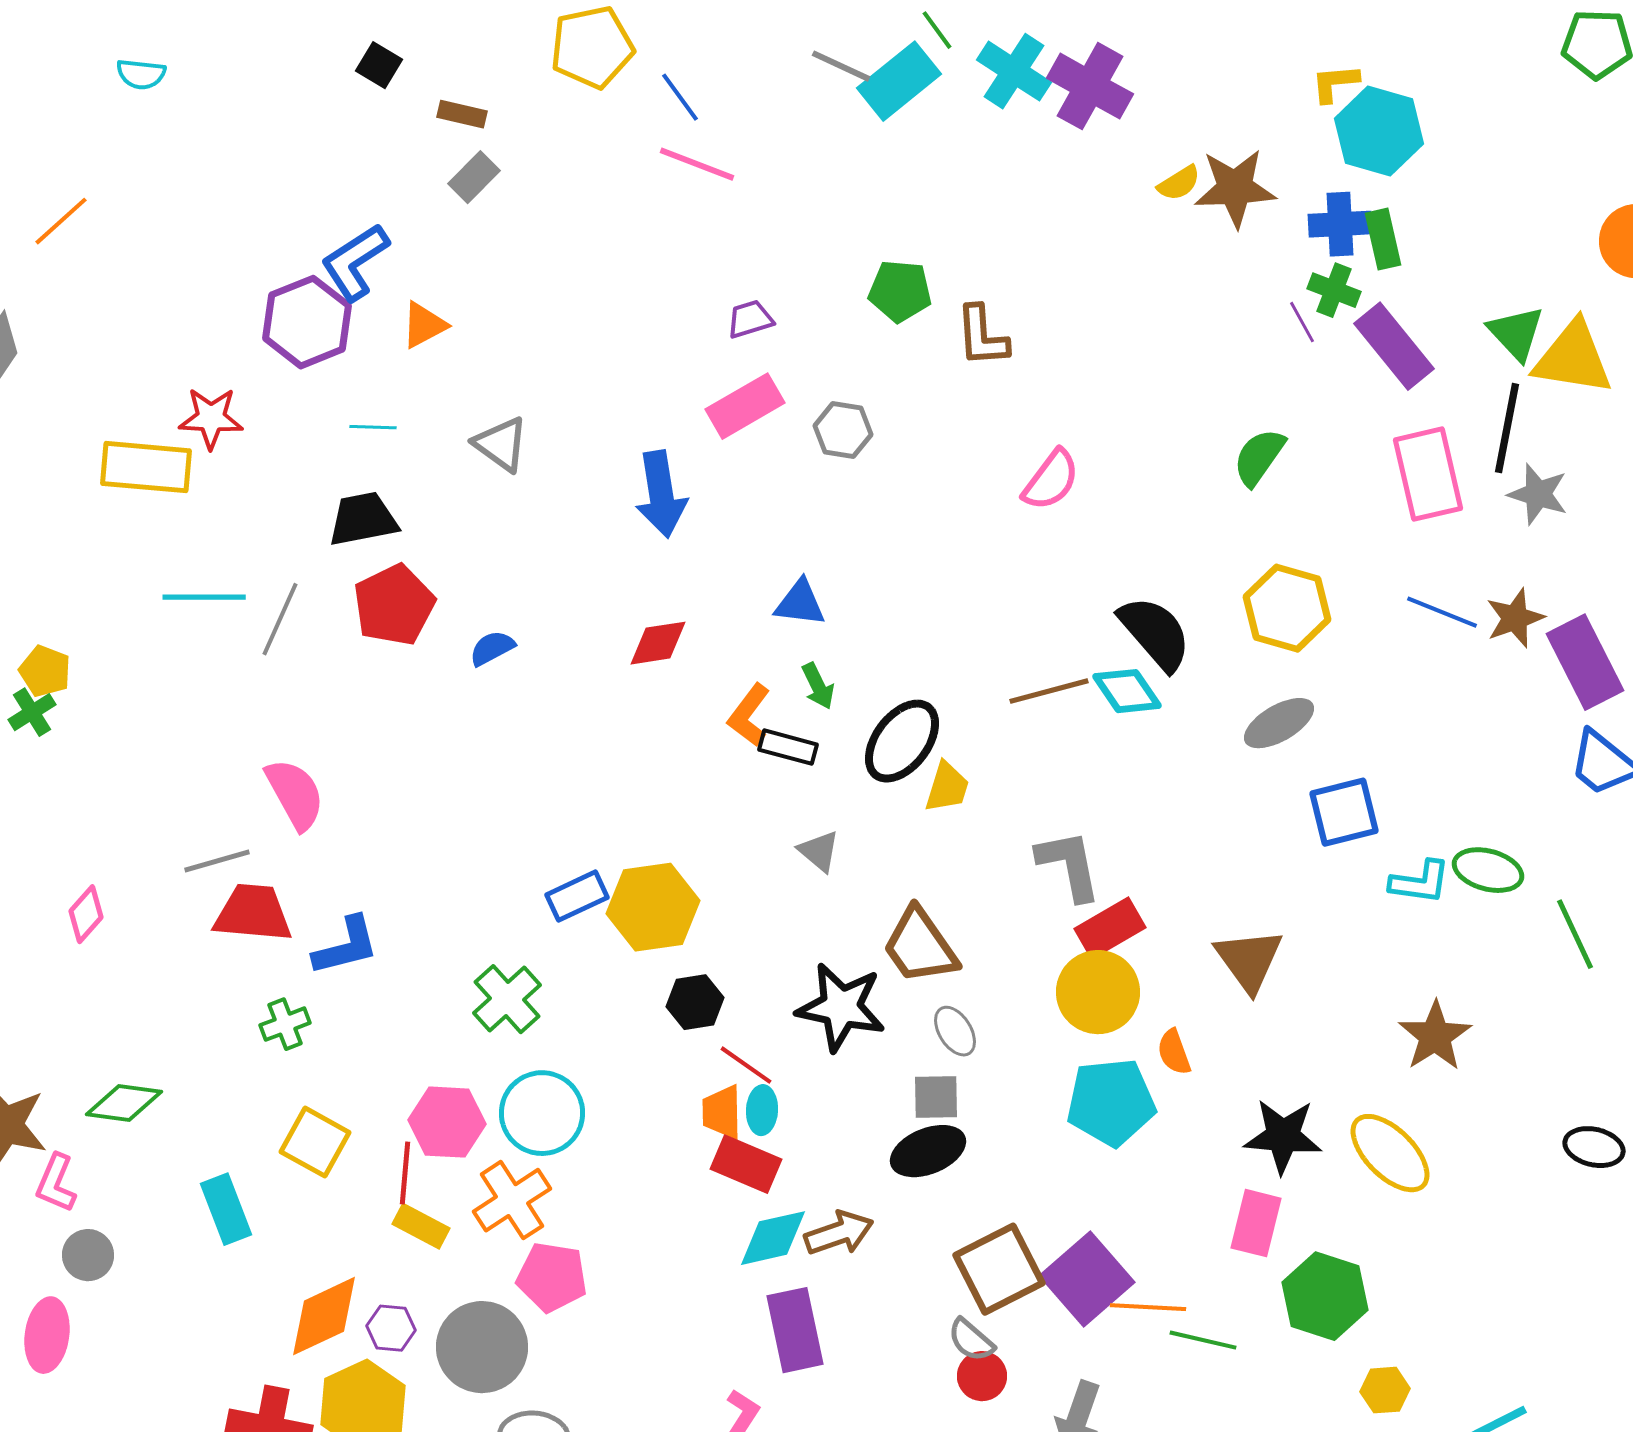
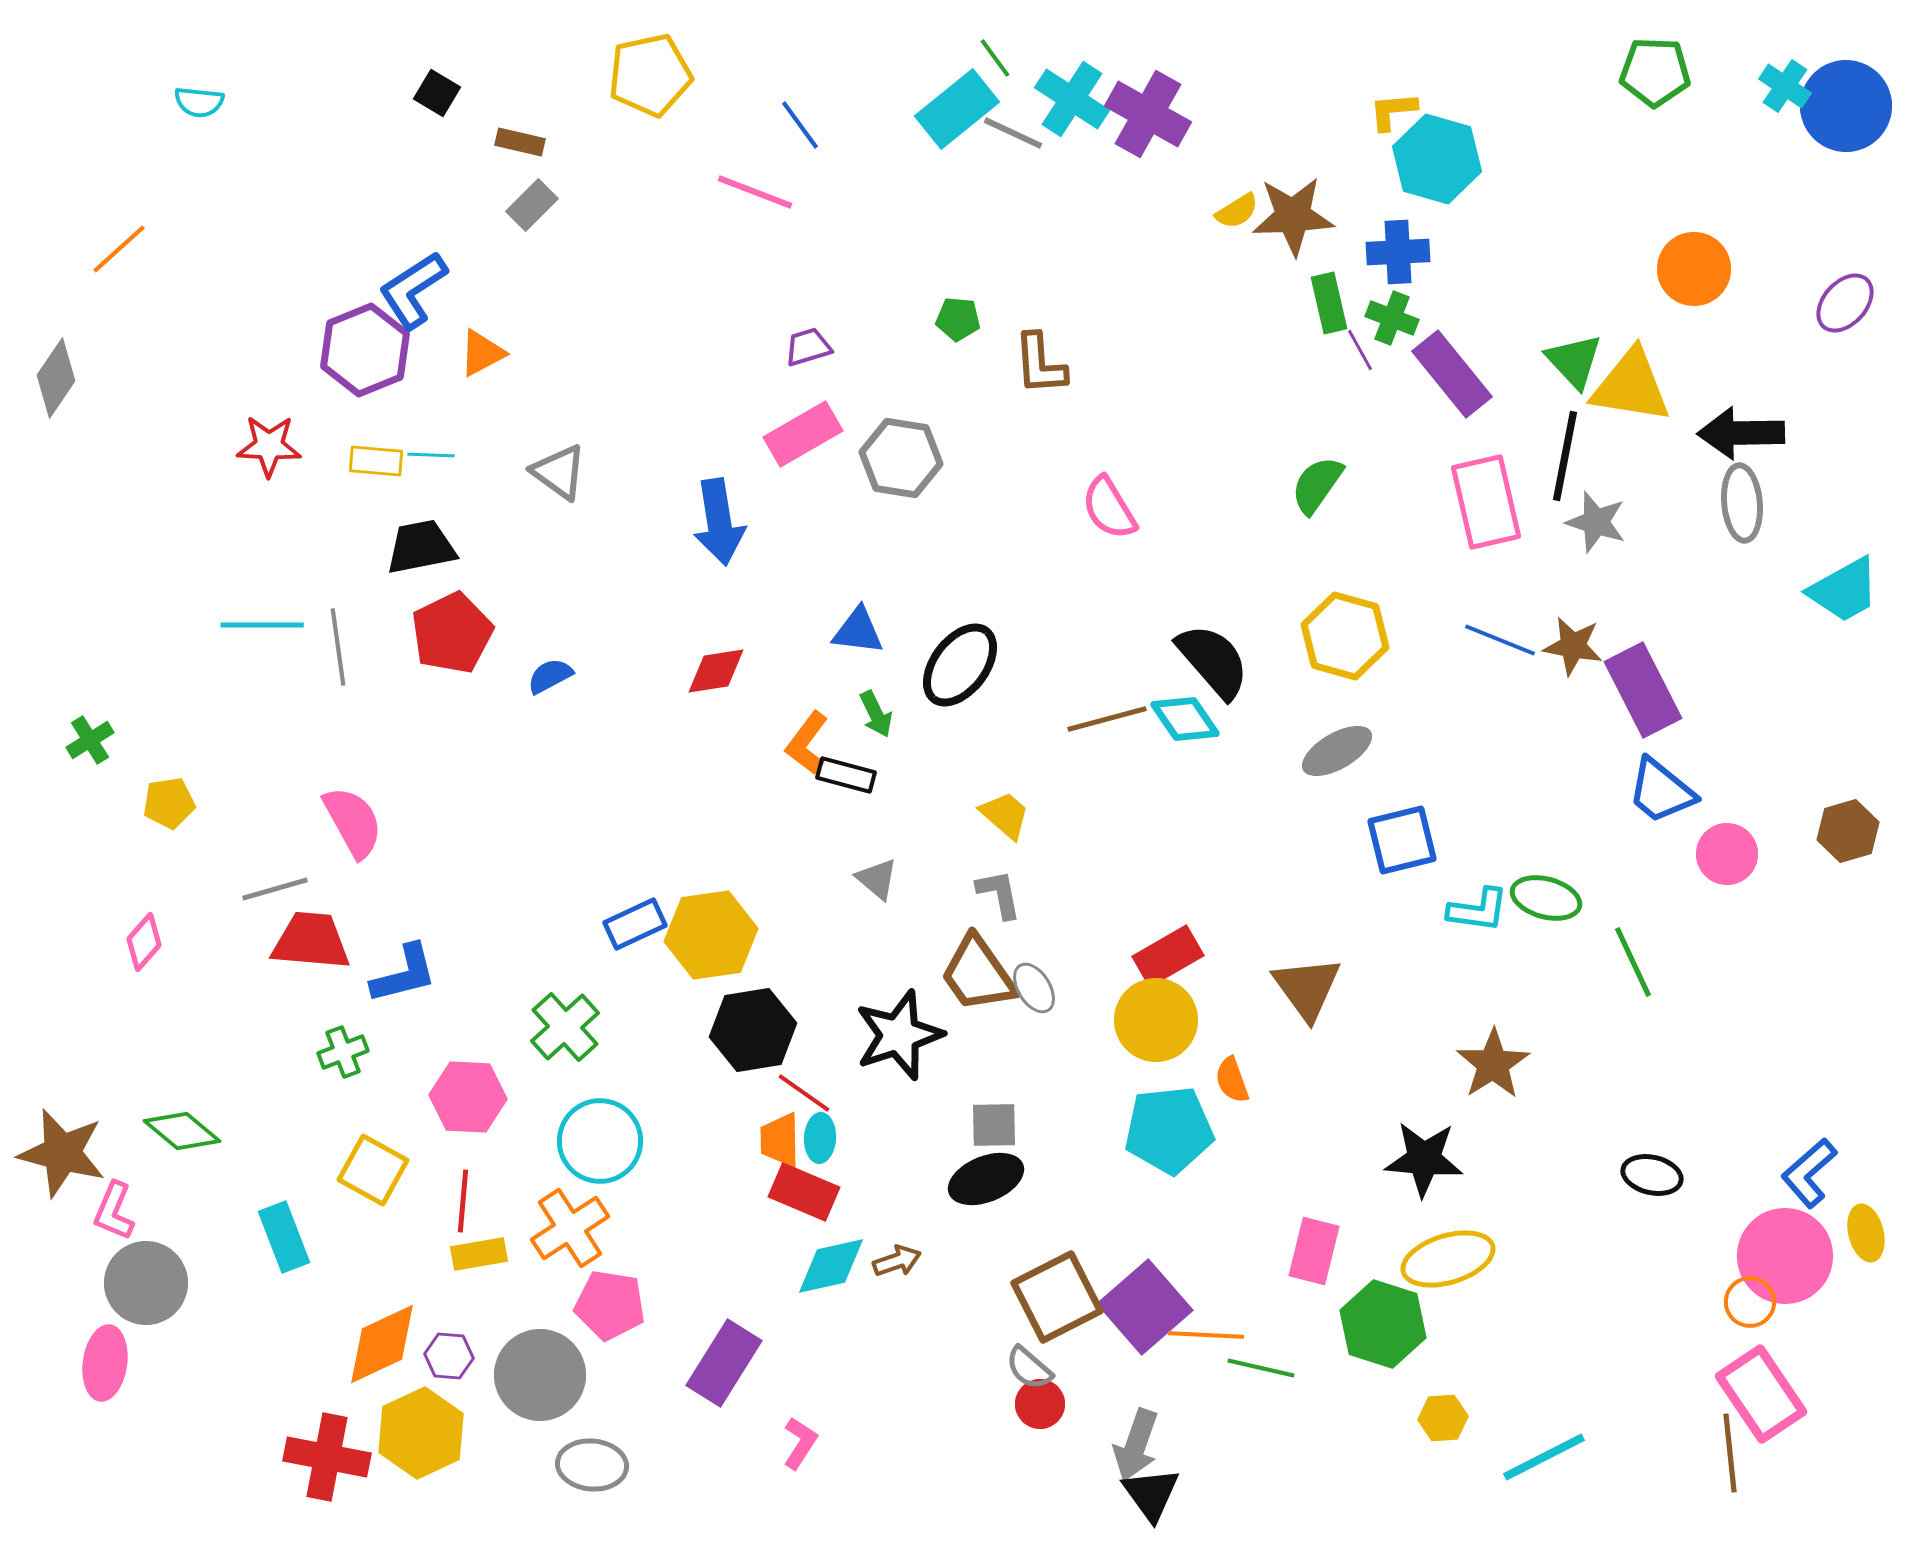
gray line: (841, 66) -> (1013, 133), moved
blue line: (680, 97) -> (800, 125), moved
green rectangle: (1383, 239) -> (1329, 303), moved
green pentagon: (900, 291) -> (958, 319), size x0.7
gray hexagon: (843, 430) -> (901, 458), size x1.4
yellow rectangle: (146, 467) -> (376, 461), moved, size x0.6
pink semicircle: (1051, 480) -> (1109, 508), turned 112
brown star: (1515, 618) -> (1573, 646), turned 30
gray line: (280, 619) -> (338, 647), turned -32
yellow pentagon: (45, 671) -> (169, 803), moved, turned -30
black ellipse: (902, 741) -> (960, 665), moved
yellow trapezoid: (947, 787) -> (1005, 815), turned -66
gray L-shape: (1069, 865) -> (999, 894), moved, size x0.7
black hexagon: (695, 1002) -> (753, 1030), size x1.5
black star: (841, 1007) -> (899, 1035), turned -30
gray ellipse: (955, 1031) -> (1034, 988), moved
green diamond: (124, 1103) -> (182, 1131), turned 32
pink hexagon: (447, 1122) -> (468, 1097), moved
black star: (1283, 1136) -> (1424, 1159), moved
yellow ellipse: (1390, 1153) -> (1448, 1259), moved, turned -62
yellow rectangle: (421, 1226) -> (479, 1254), turned -38
brown arrow: (839, 1233) -> (897, 1261), size x0.7
gray circle: (88, 1255) -> (146, 1283), size x1.6
purple rectangle: (795, 1330) -> (724, 1363), moved, turned 44

